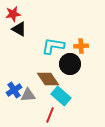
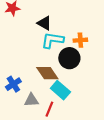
black triangle: (19, 29) -> (44, 23), moved
gray triangle: (28, 95) -> (31, 100), moved

